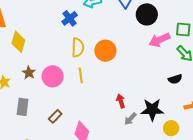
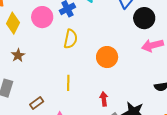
orange circle: (105, 51) -> (107, 57), moved
yellow line: (81, 75) -> (68, 83), moved
pink circle: (53, 76) -> (42, 17), moved

